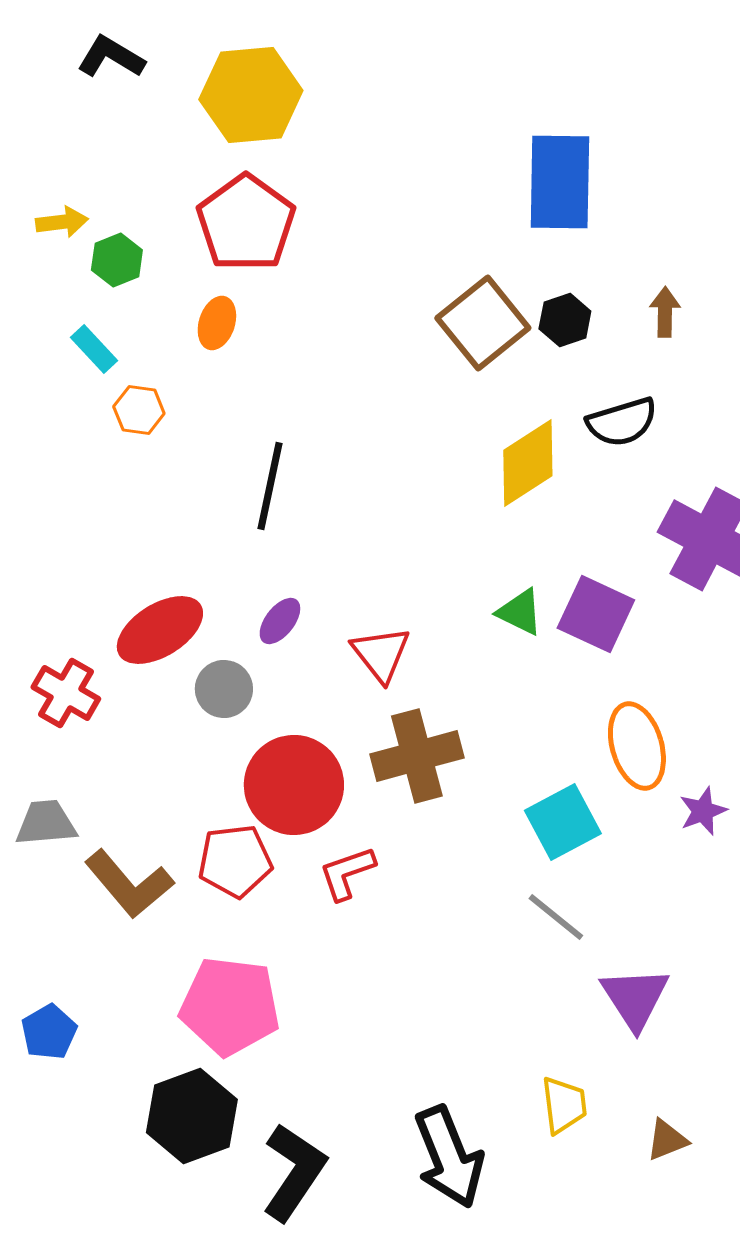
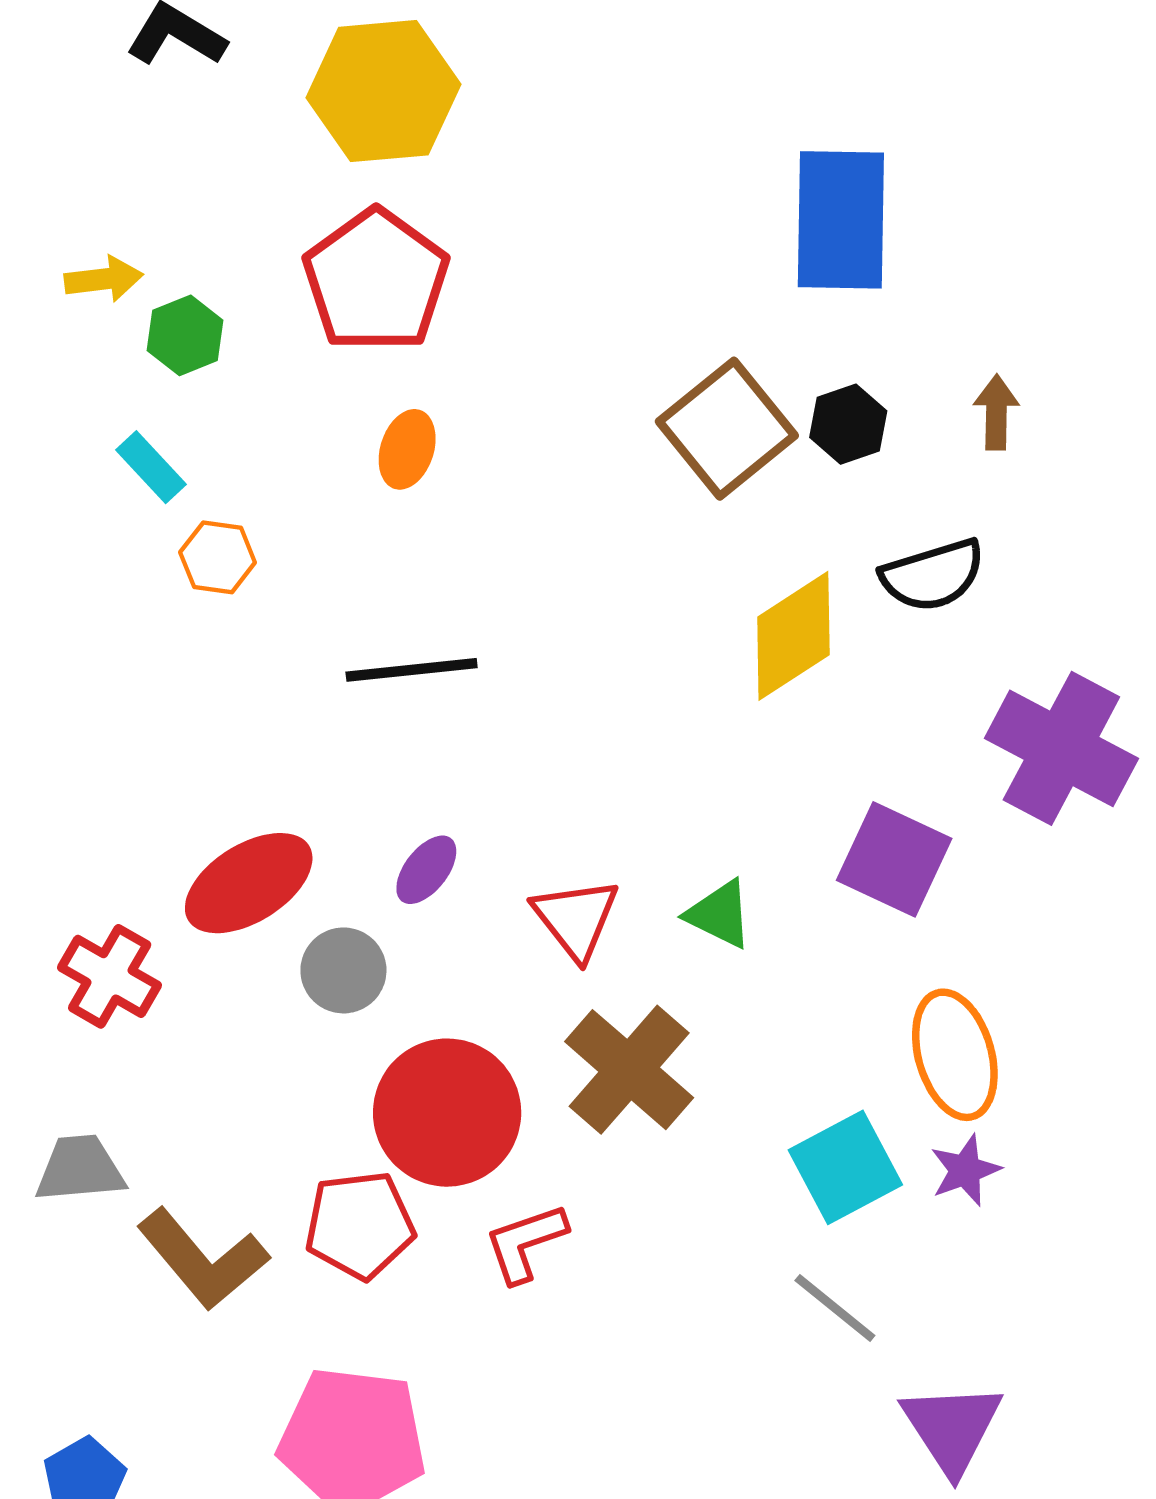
orange ellipse: (217, 323) -> (407, 449), moved
black line: (270, 486) -> (412, 670), turned 72
green triangle: (520, 612) -> (719, 914), moved
brown cross: (417, 756) -> (629, 1070), turned -34
purple star: (703, 811) -> (965, 1170), moved

